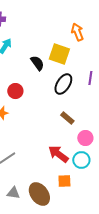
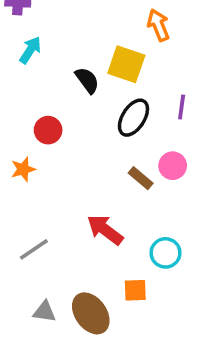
pink circle: (85, 138) -> (173, 166), moved
red arrow: (58, 154) -> (105, 230), moved

